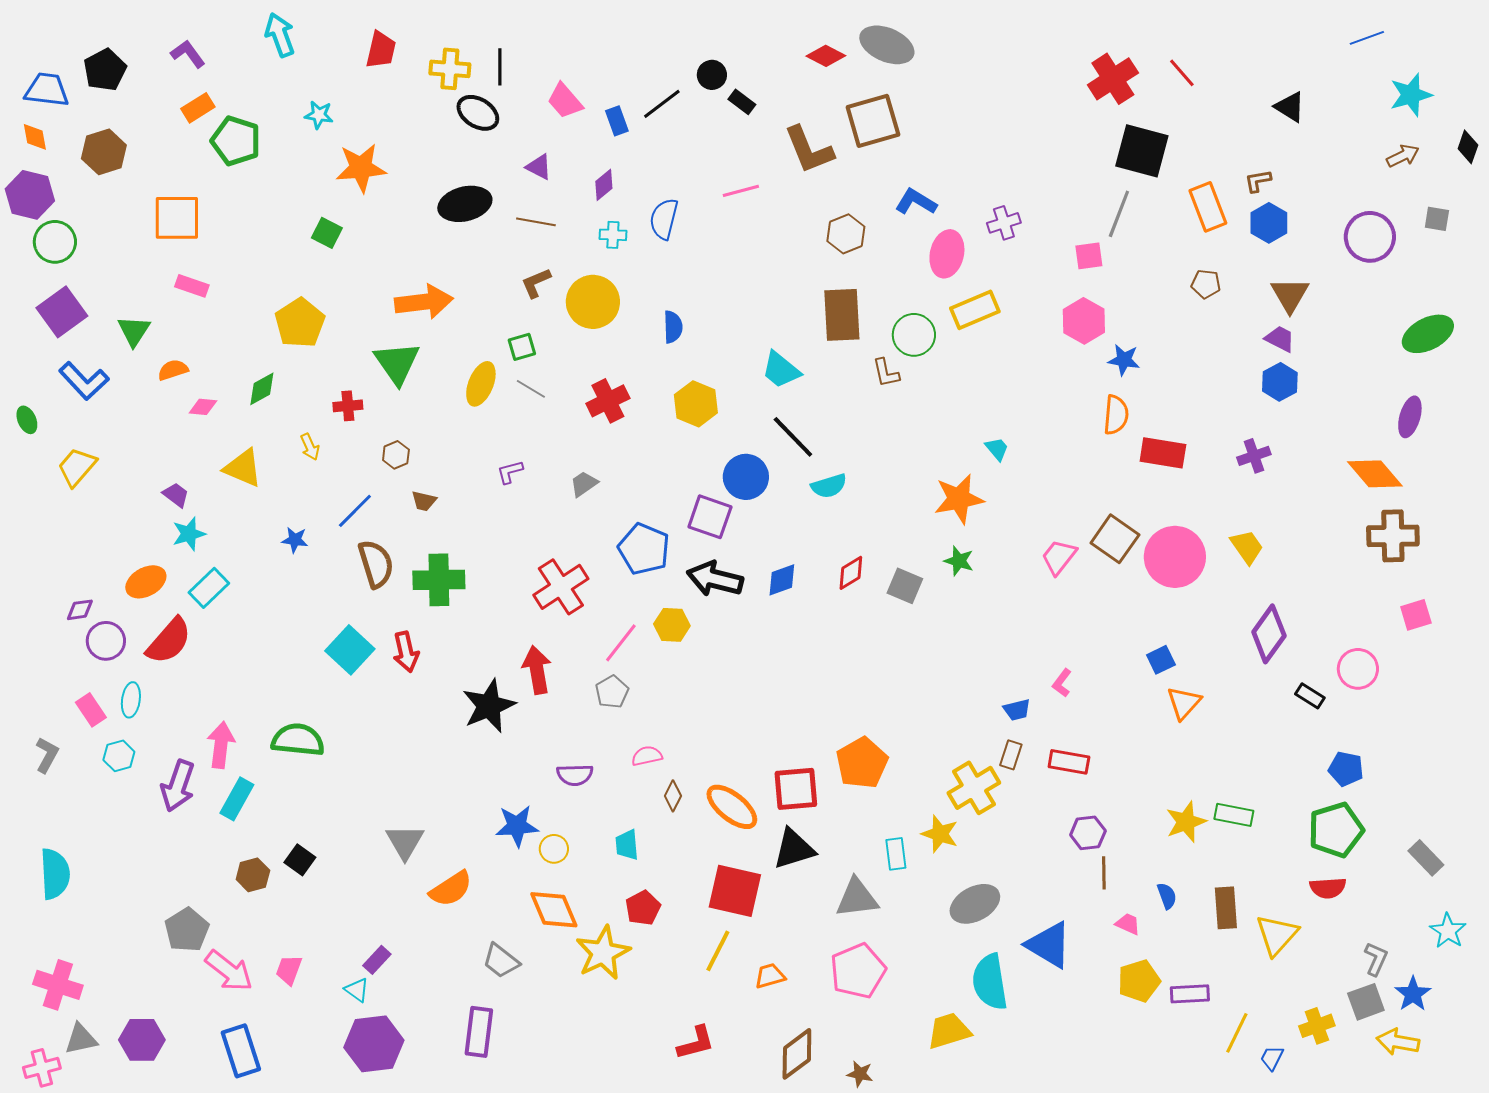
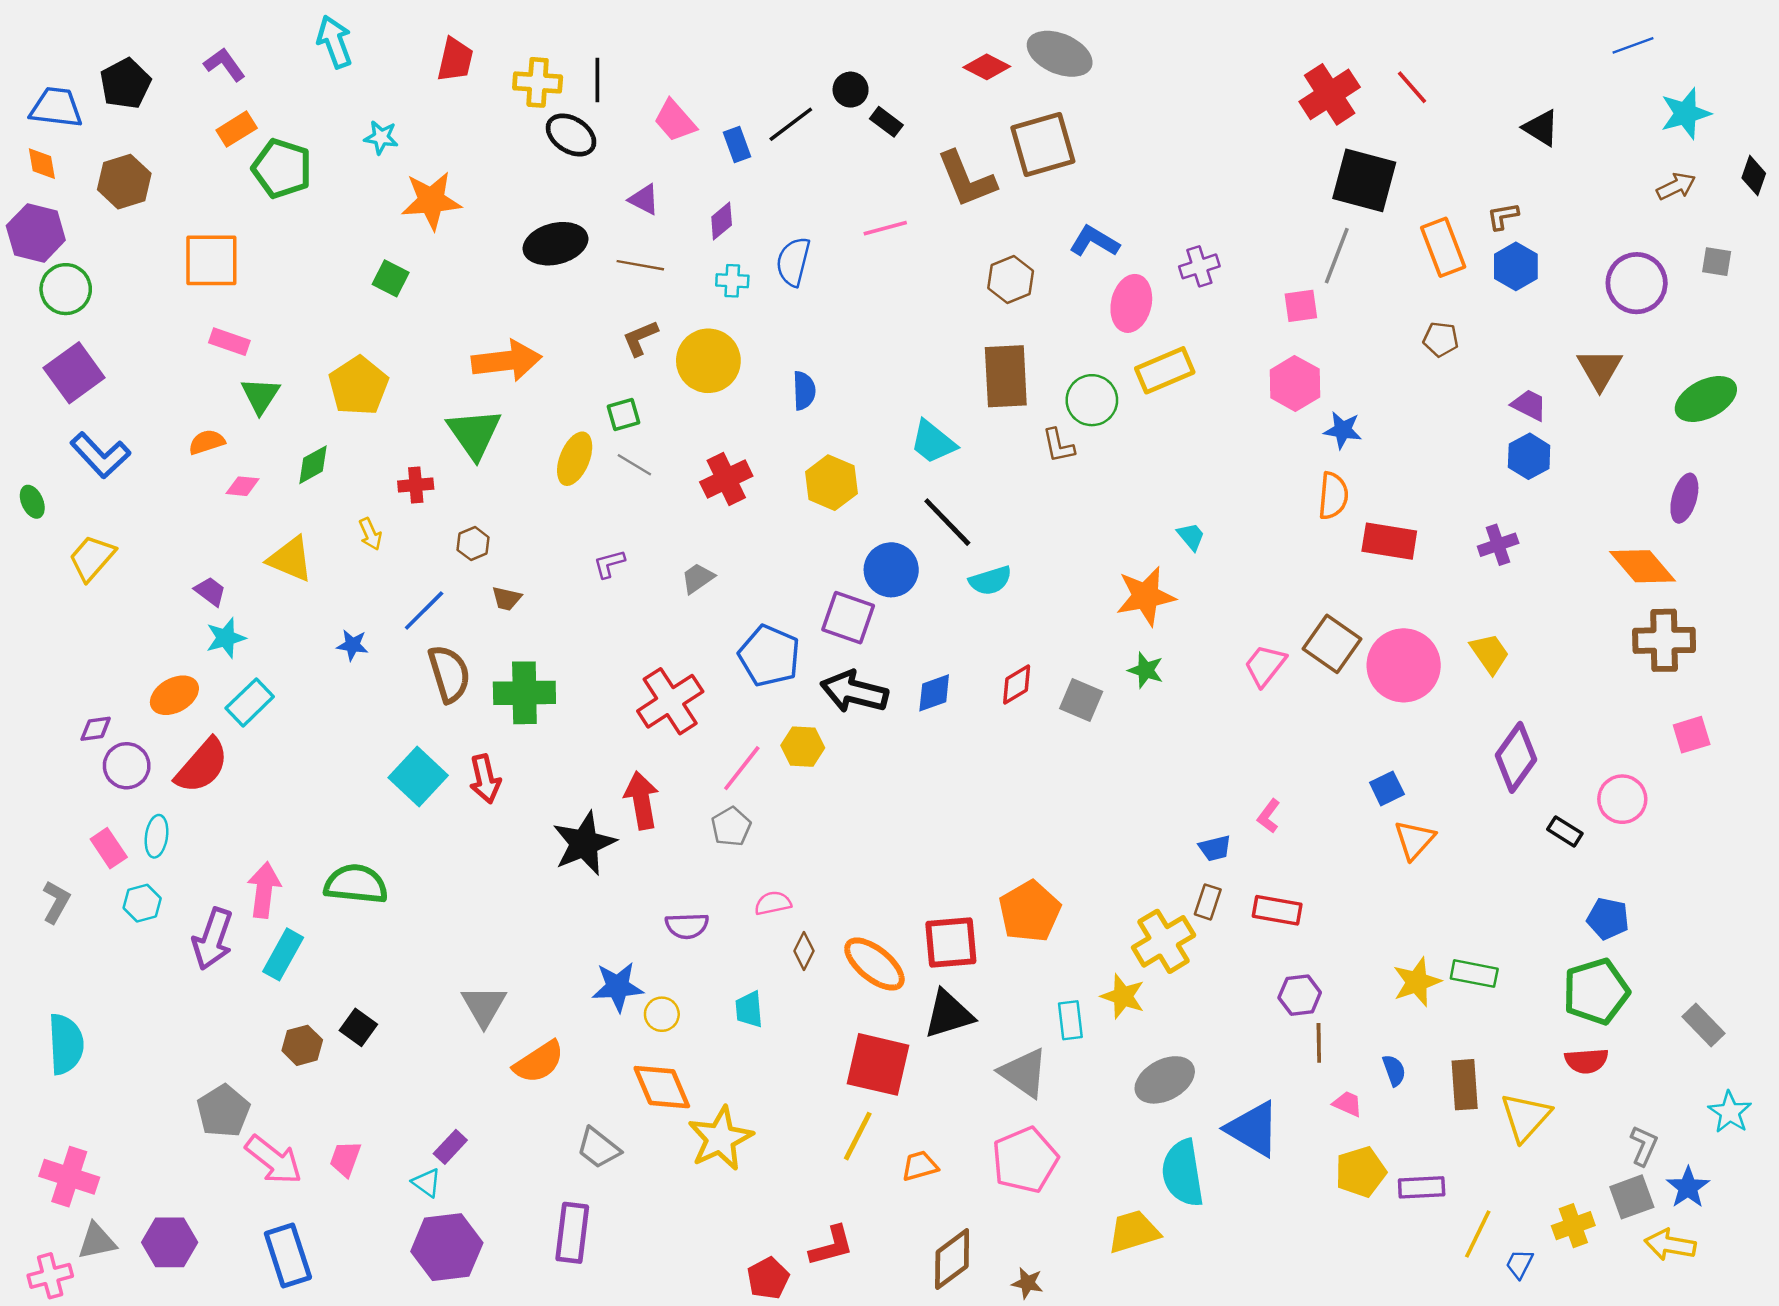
brown triangle: (1290, 295) -> (1600, 369), moved
green triangle: (134, 331) -> (260, 395), moved
gray triangle: (857, 898) -> (1024, 1073), turned 42
red pentagon: (643, 908) -> (768, 1278), moved

